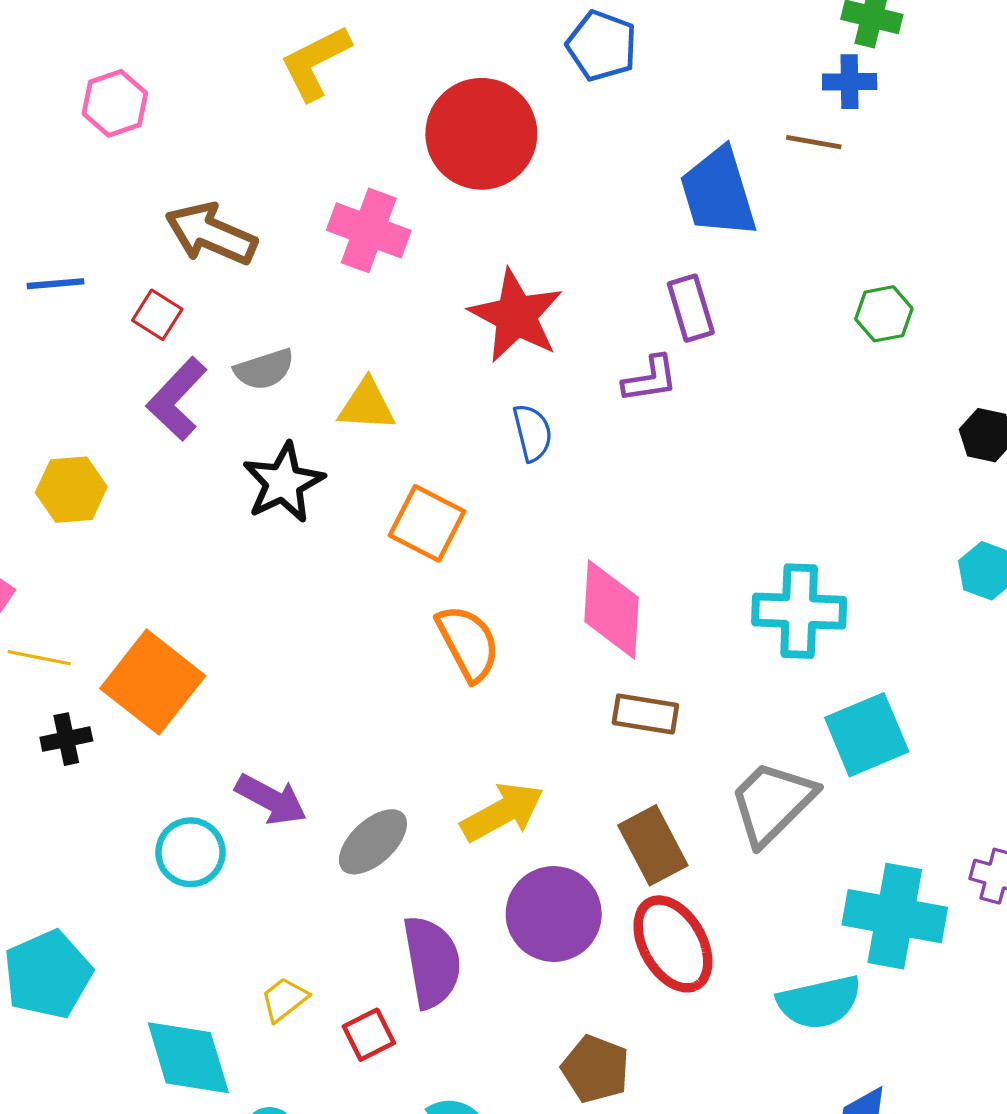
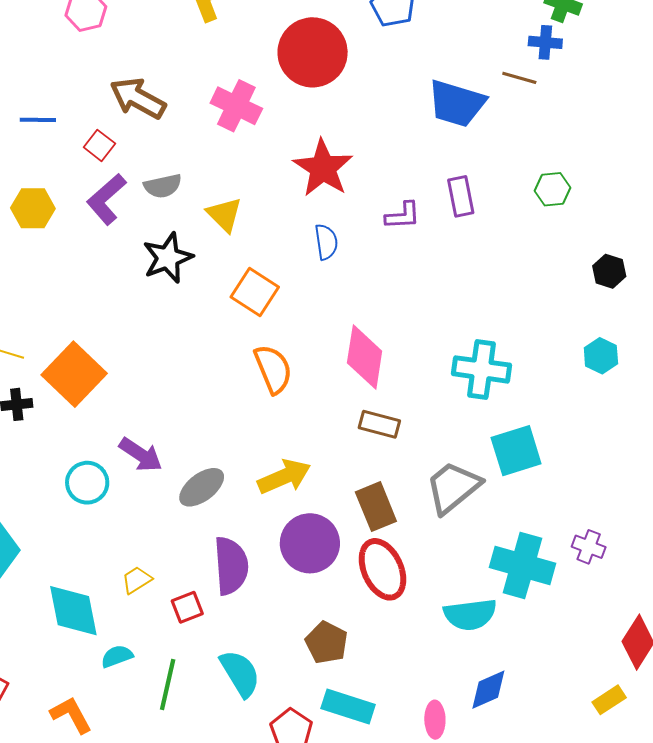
blue trapezoid: (718, 192) -> (457, 103), turned -62
purple rectangle: (691, 308) -> (461, 196), moved
yellow triangle: (367, 405) -> (224, 215), turned 36
yellow hexagon: (71, 490) -> (33, 208), moved

